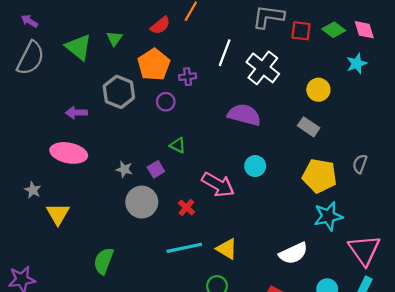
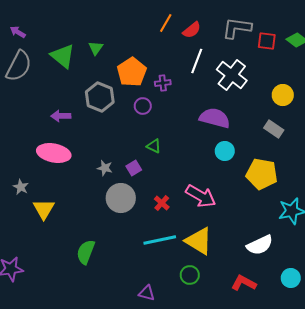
red semicircle: (160, 25) -> (192, 30), moved
cyan circle: (255, 166) -> (225, 151), moved
yellow pentagon: (320, 176) -> (262, 174), moved
pink arrow: (218, 185) -> (201, 196), moved
yellow triangle: (227, 249) -> (199, 241), size x1.4

